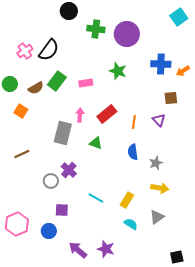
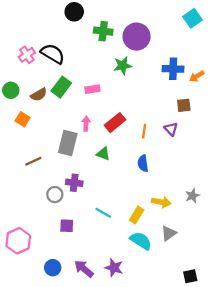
black semicircle: (49, 50) -> (53, 54), turned -95
green star: (118, 71) -> (123, 66), moved, turned -30
brown line: (22, 154) -> (33, 161), moved
gray star: (156, 163) -> (192, 196), moved
purple cross: (69, 170) -> (74, 183), turned -35
yellow arrow: (160, 188) -> (161, 202), moved
cyan semicircle: (131, 224) -> (141, 241), size x1.5
blue circle: (49, 231) -> (53, 268), moved

